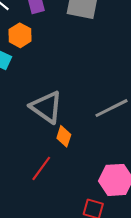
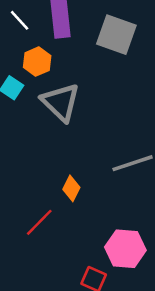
gray triangle: (46, 107) -> (61, 102), moved

